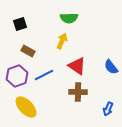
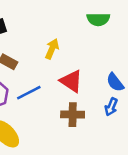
green semicircle: (69, 18) -> (98, 19), moved
blue arrow: (108, 109) -> (111, 107), moved

